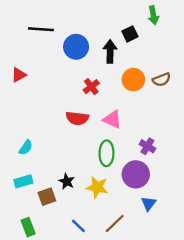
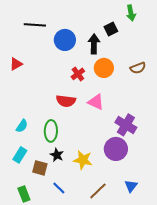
orange circle: (133, 80) -> (104, 68), moved
purple cross: (147, 146) -> (126, 125), size x1.5
green ellipse: (107, 153) -> (51, 131), moved
cyan rectangle: (23, 181) -> (20, 155), turned -42
brown square: (47, 197) -> (40, 168), turned 35
blue triangle: (149, 204) -> (131, 186), moved
blue line: (78, 226) -> (59, 188), moved

